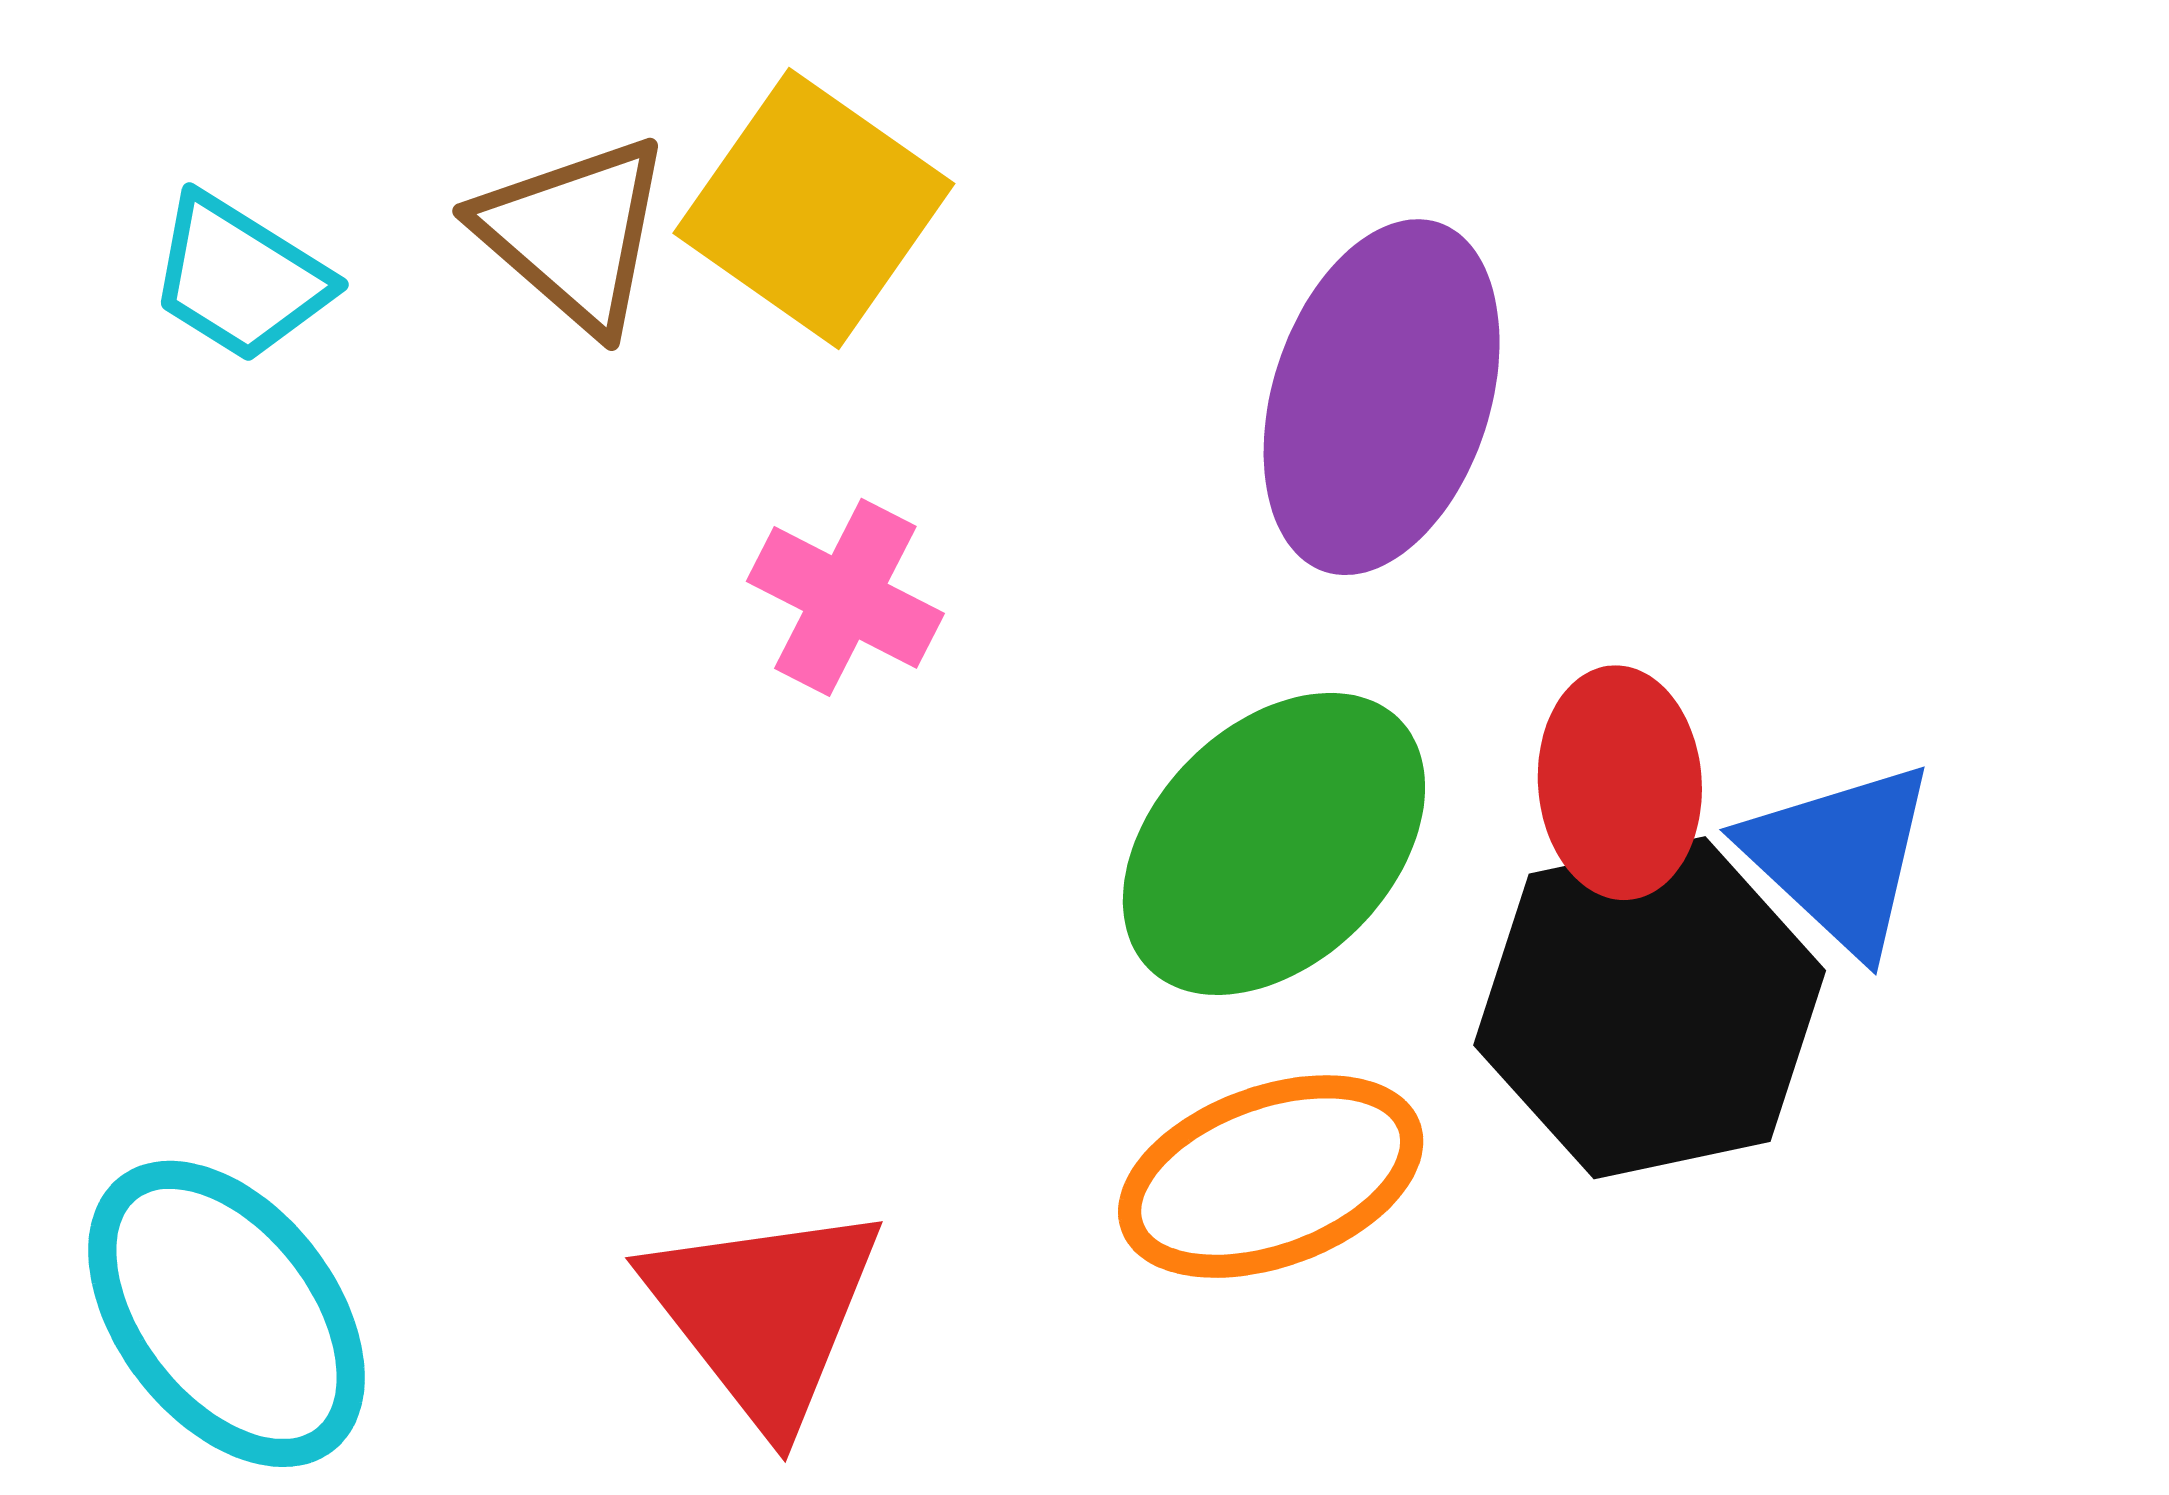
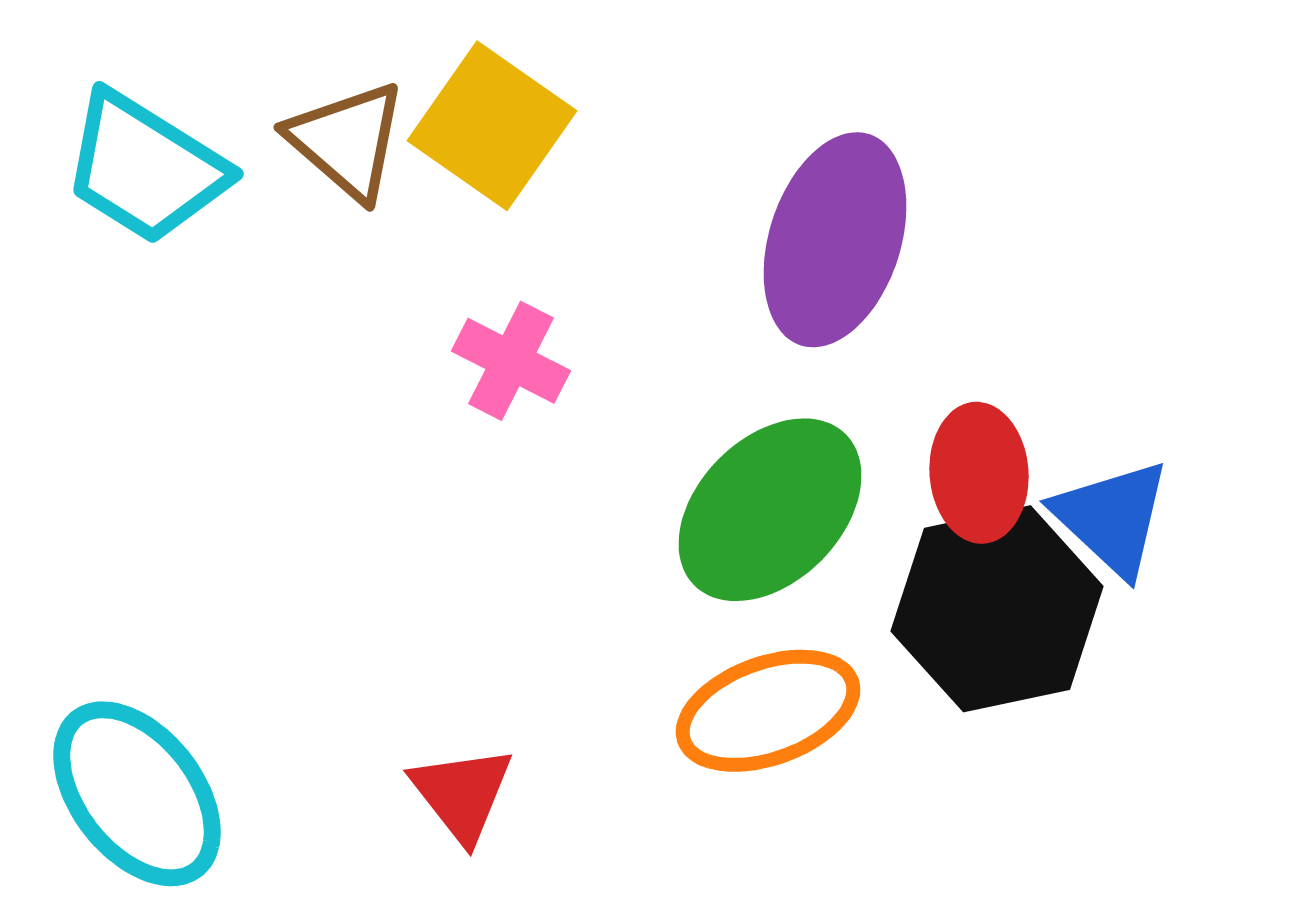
cyan trapezoid: (240, 278) -> (145, 168), size x1.5
red triangle: (764, 1314) -> (462, 794), size x0.7

